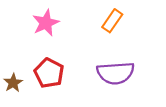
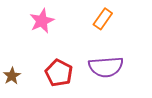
red pentagon: (49, 73) -> (59, 73), moved

